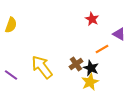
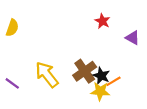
orange line: (102, 49) -> (114, 81), moved
brown cross: (76, 64) -> (85, 71), size x1.5
yellow star: (90, 82) -> (100, 91), turned 30

